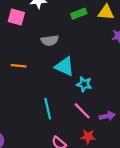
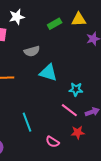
cyan star: (84, 84) -> (76, 89), moved
cyan line: (48, 109) -> (27, 122), moved

